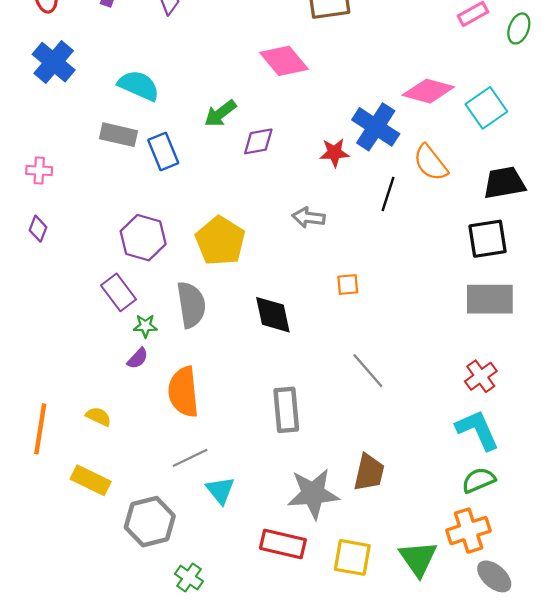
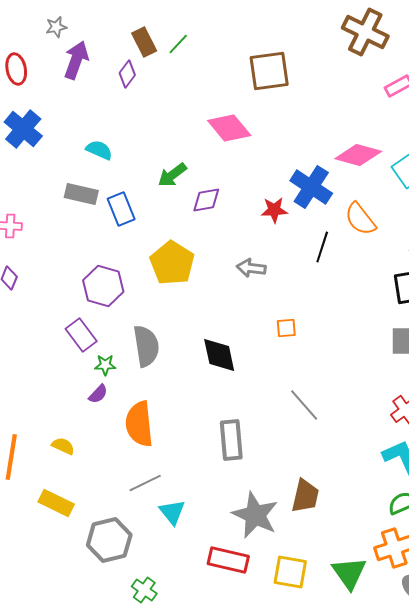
cyan semicircle: (139, 86) -> (99, 150), size x0.7
yellow pentagon: (220, 241) -> (172, 263), moved
gray star: (313, 494) -> (255, 515), turned 30

